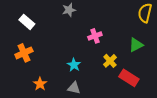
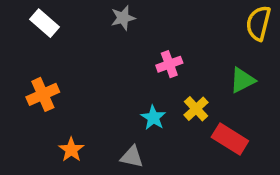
white rectangle: (27, 22) -> (45, 23), moved
cyan star: (74, 65) -> (153, 118), moved

